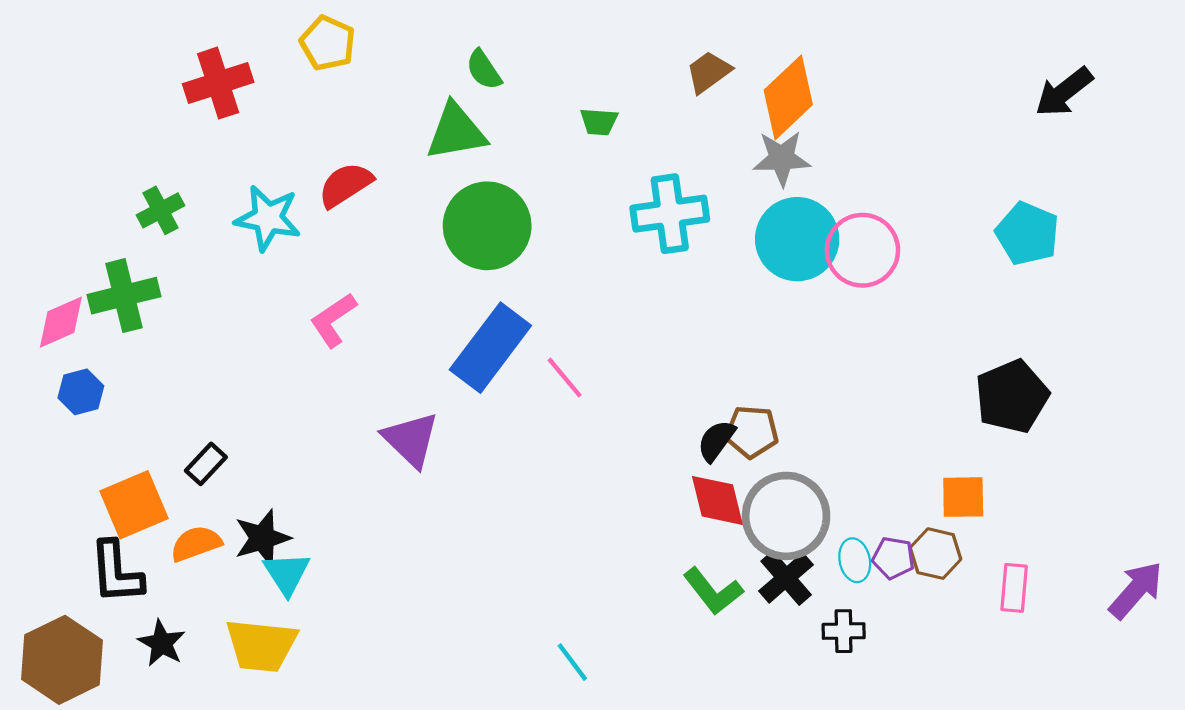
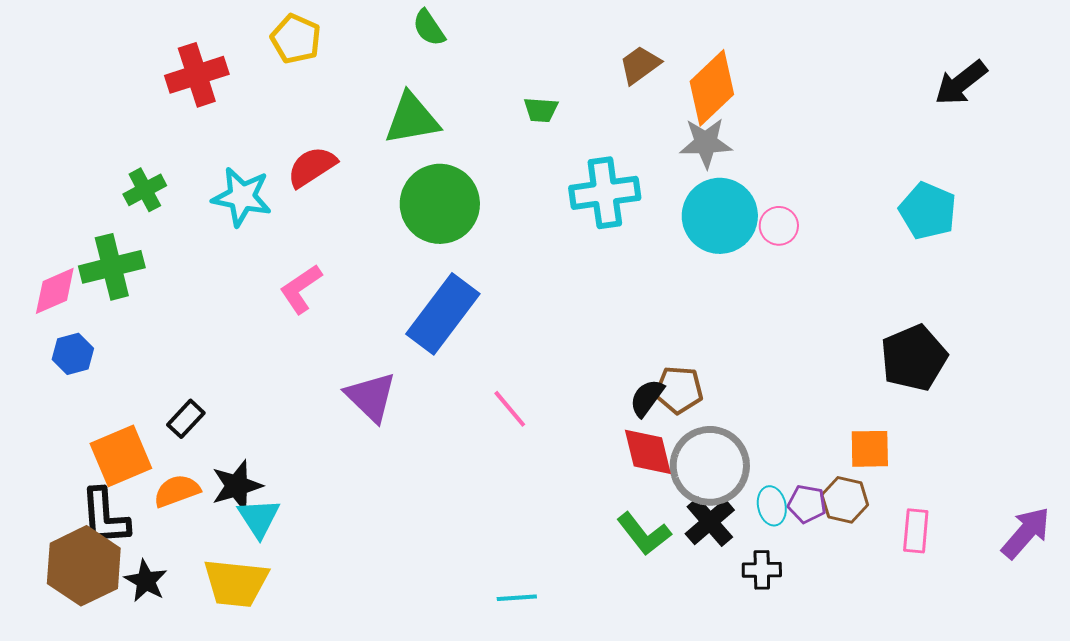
green semicircle: (484, 70) -> (429, 28), moved
pink circle: (862, 250) -> (779, 226), size x0.6
pink line: (565, 378) -> (510, 409), moved
brown hexagon: (62, 660) -> (84, 566), moved
cyan line: (572, 662) -> (517, 598), turned -57

